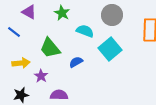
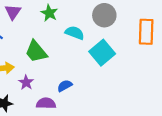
purple triangle: (29, 12) -> (13, 12), turned 35
blue semicircle: (76, 62) -> (65, 86), moved

